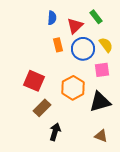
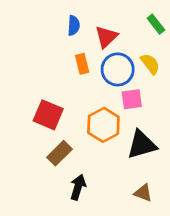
green rectangle: (96, 17) -> (156, 24), moved
pink square: (102, 70) -> (132, 99), moved

